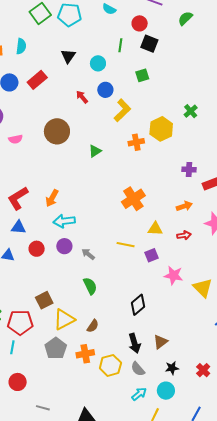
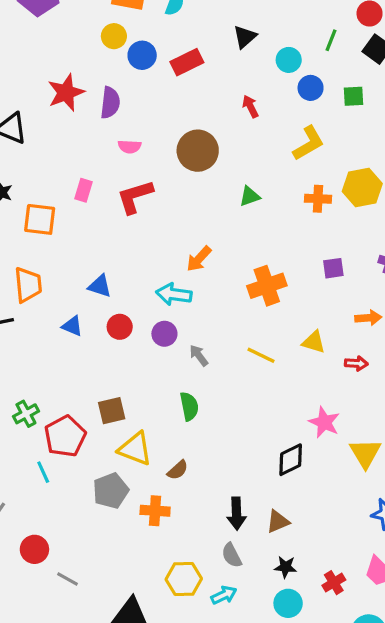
blue circle: (105, 90) -> (311, 88), moved
red L-shape: (18, 198) -> (135, 197), moved
orange arrow: (52, 198) -> (199, 259), moved
orange cross: (133, 199) -> (267, 286), moved
purple square: (152, 255) -> (333, 268), moved
black diamond: (138, 305) -> (291, 460), moved
yellow triangle: (64, 320) -> (135, 449), turned 35
red pentagon: (20, 322) -> (65, 436), turned 30
cyan line: (12, 347) -> (43, 472), turned -48
yellow hexagon: (110, 365) -> (184, 579), moved
red circle: (18, 382) -> (34, 549), moved
cyan circle: (166, 391) -> (288, 603), moved

